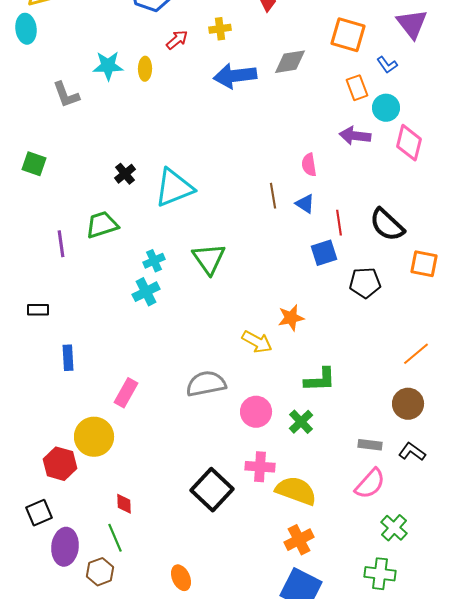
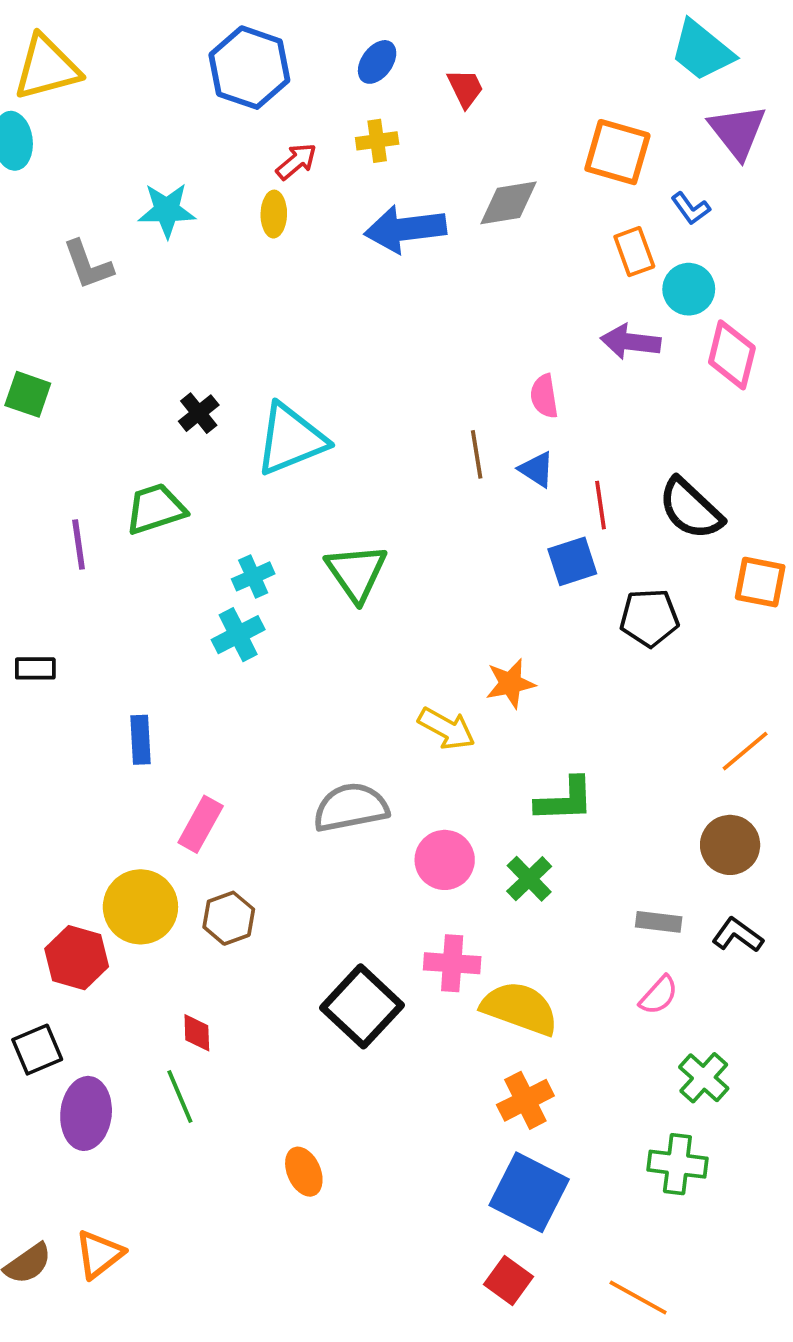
yellow ellipse: (145, 69) -> (274, 214), moved
blue rectangle: (68, 358) -> (140, 740), moved
pink semicircle: (370, 484) -> (659, 995), size x0.7
brown hexagon: (100, 572) -> (229, 918), moved

